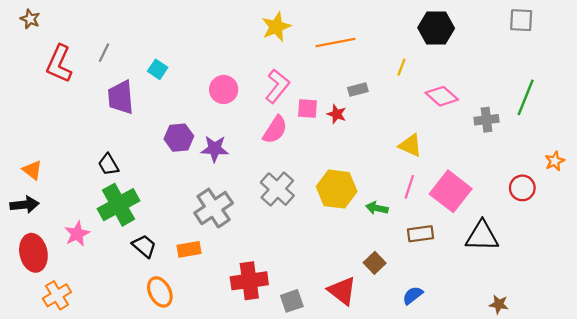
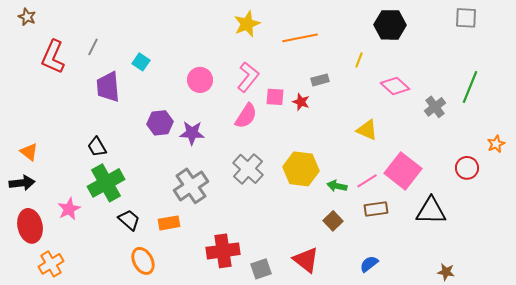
gray cross: (486, 120) -> (435, 107), turned -30
pink line: (409, 187) -> (367, 181), moved, turned 40
brown square: (375, 263) -> (333, 221), moved

